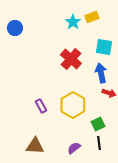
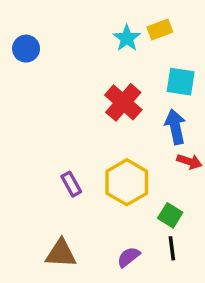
green square: (98, 124) -> (170, 215), turned -32

